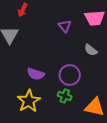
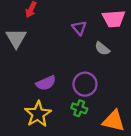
gray semicircle: (91, 50) -> (102, 49), moved
purple semicircle: (36, 74) -> (46, 83), turned -42

